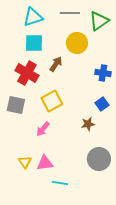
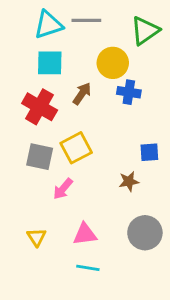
gray line: (70, 13) -> (86, 20), moved
blue cross: (103, 73) -> (129, 92), moved
blue square: (102, 104) -> (149, 152), turned 32
gray square: (16, 105) -> (40, 157), moved
pink triangle: (45, 163) -> (85, 234), moved

